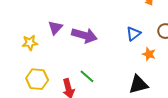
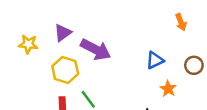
yellow hexagon: (37, 79) -> (65, 70), moved

